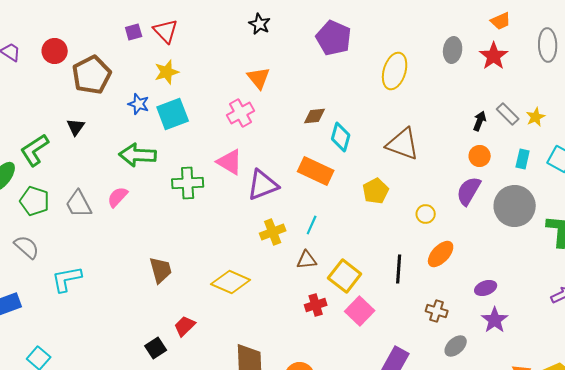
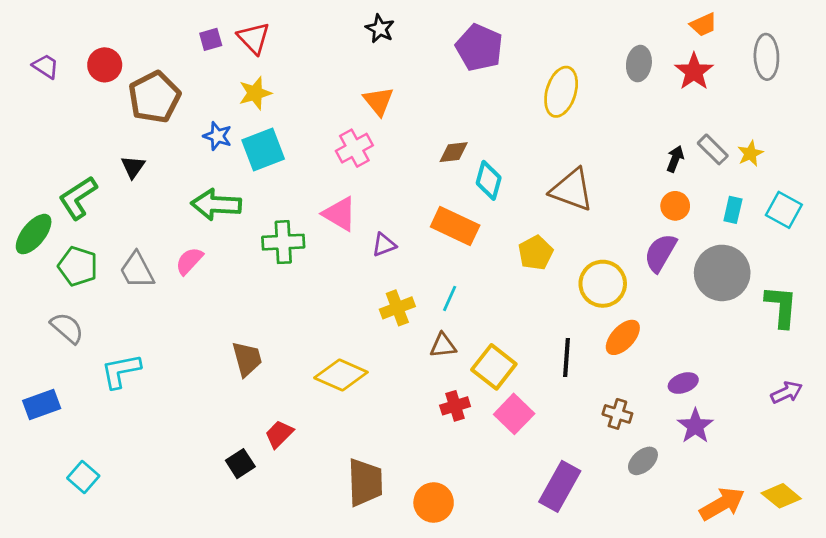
purple triangle: (263, 185) -> (384, 245), size x0.6
yellow circle: (426, 214) -> (603, 284), size x1.8

